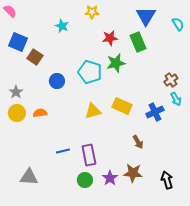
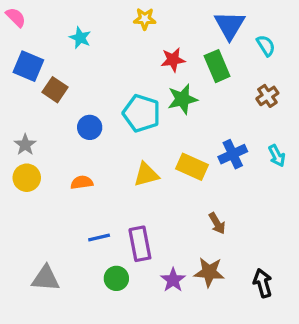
cyan semicircle: (178, 24) -> (266, 46), moved
cyan star: (62, 26) -> (80, 38), moved
brown cross: (171, 80) -> (267, 96), moved
blue cross: (155, 112) -> (233, 154), moved
orange semicircle: (40, 113) -> (82, 182), moved
green circle: (85, 180) -> (116, 278), moved

